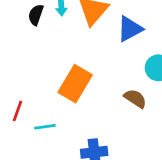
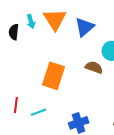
brown semicircle: (135, 98) -> (94, 67), moved

